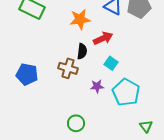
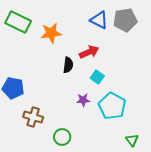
orange star: (80, 19) -> (51, 33), moved
brown cross: (68, 68) -> (33, 117), moved

